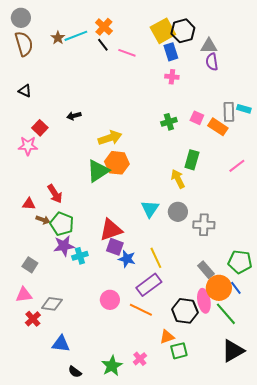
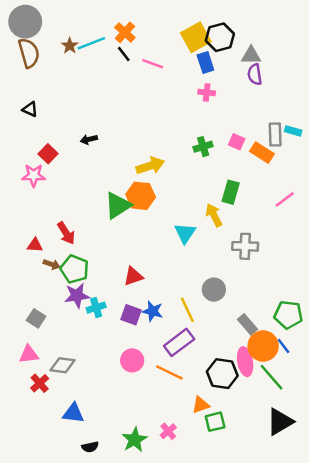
gray circle: (21, 18) -> (25, 22), size x1.4
yellow arrow: (110, 138) -> (150, 166), moved
cyan triangle: (150, 209) -> (185, 233), moved
gray circle: (178, 212) -> (214, 290), moved
gray cross: (204, 225) -> (245, 246), moved
red triangle: (111, 230) -> (133, 276), size x0.7
purple square: (115, 247) -> (131, 315), moved
black semicircle: (75, 372) -> (90, 447), turned -48

